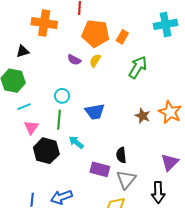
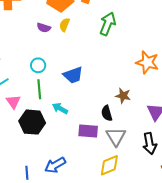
brown star: (143, 116) -> (123, 96), moved

